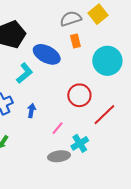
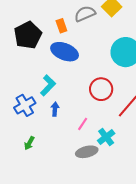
orange rectangle: (75, 41) -> (61, 26), moved
cyan L-shape: (25, 73) -> (48, 85), moved

